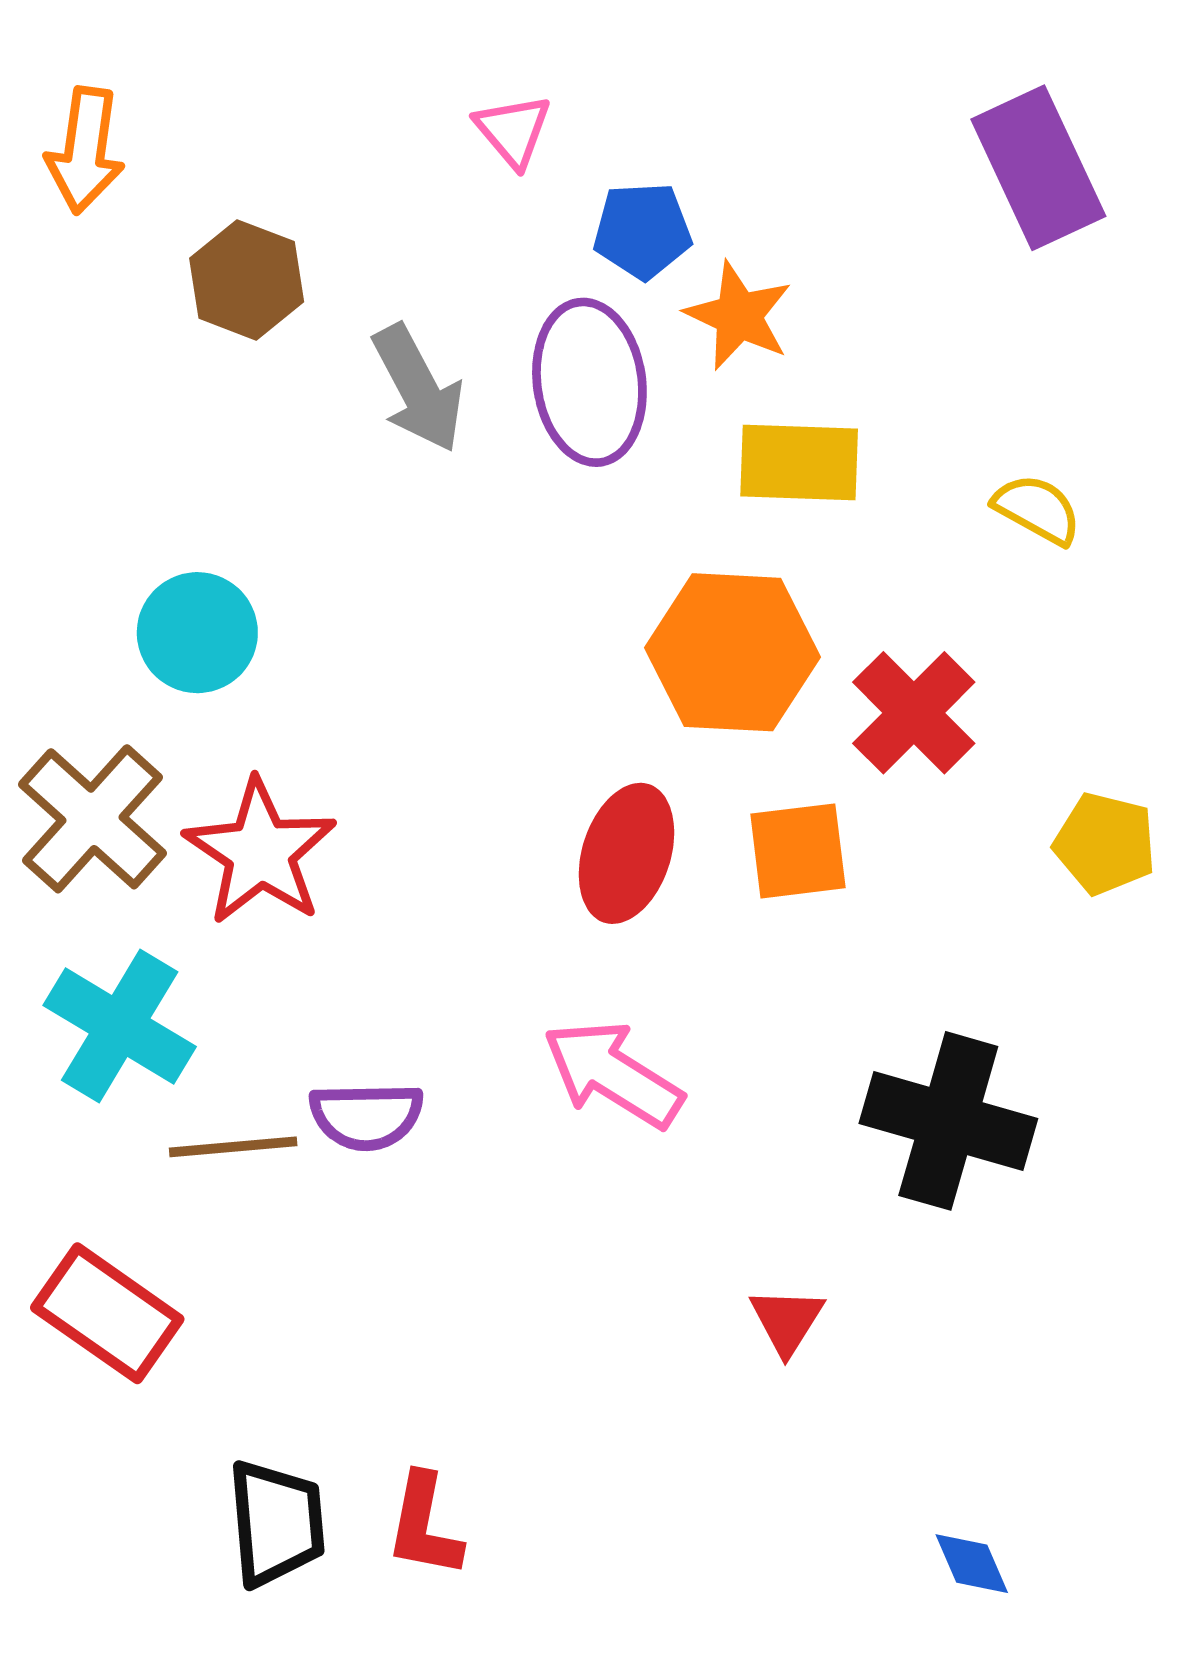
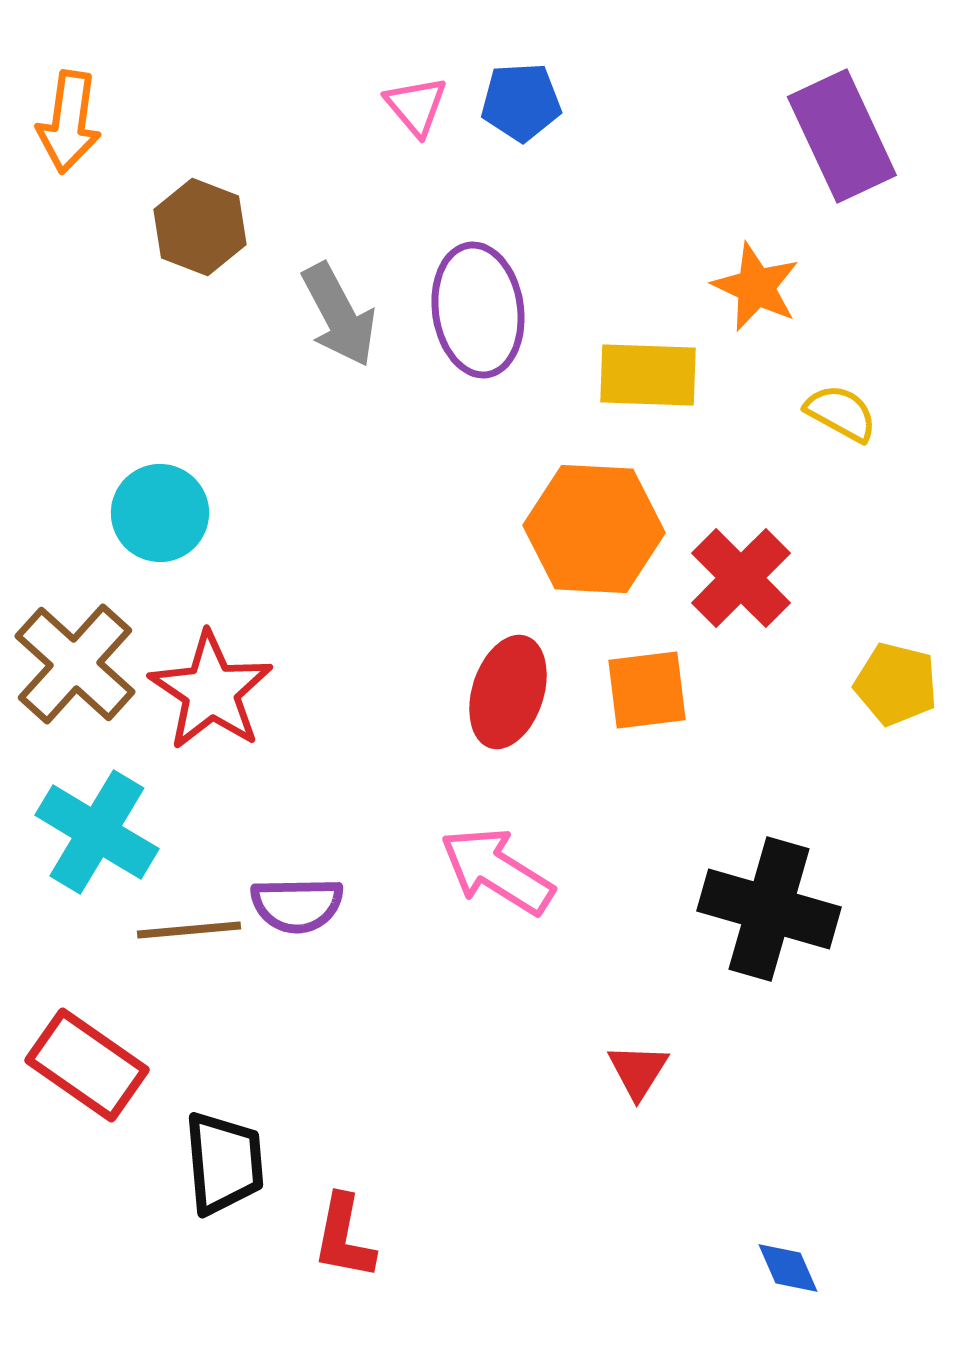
blue pentagon: (643, 231) -> (521, 102), moved
orange star: (739, 316) -> (756, 287), moved
black trapezoid: (276, 1523) -> (224, 1163), moved

